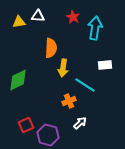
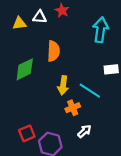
red star: (73, 17) -> (62, 11), moved
yellow arrow: (63, 68) -> (63, 85), moved
green diamond: (18, 80) -> (25, 69), moved

